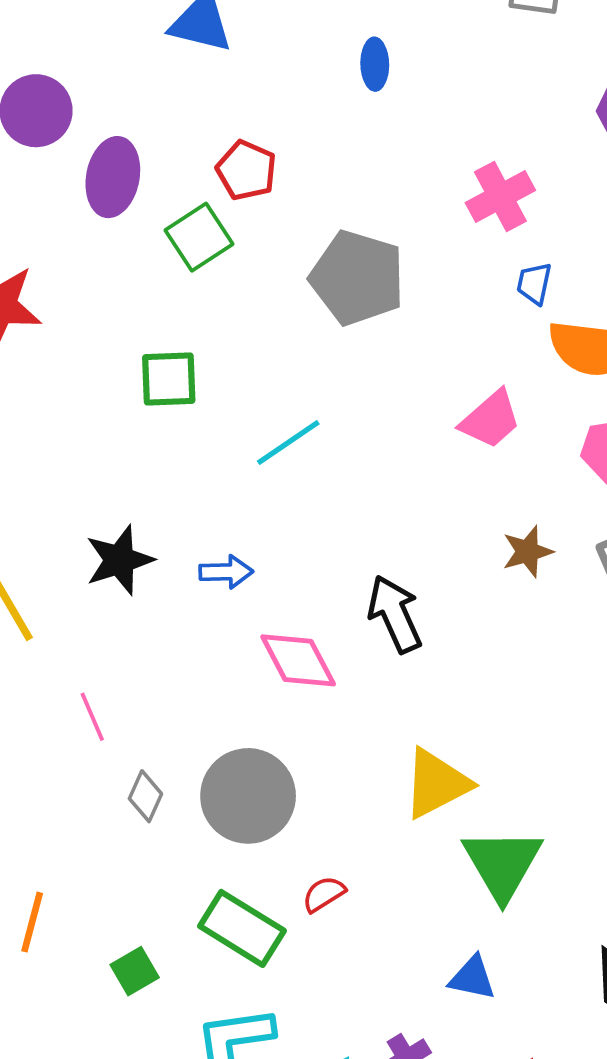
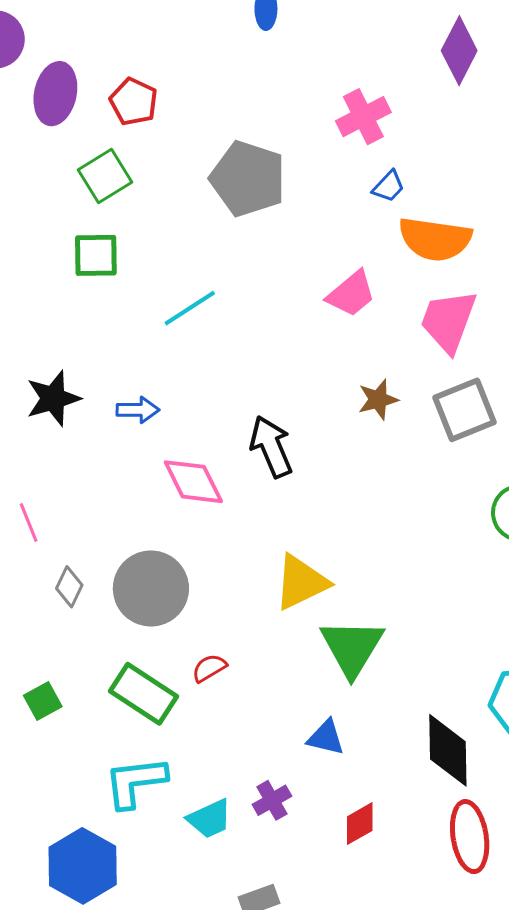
red pentagon: (246, 170) -> (134, 102), moved
green square: (199, 237) -> (105, 176), moved
blue trapezoid: (534, 283) -> (388, 186), turned -150
green square: (135, 971) -> (43, 701), moved

